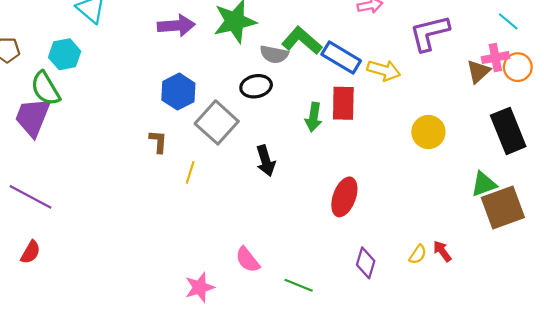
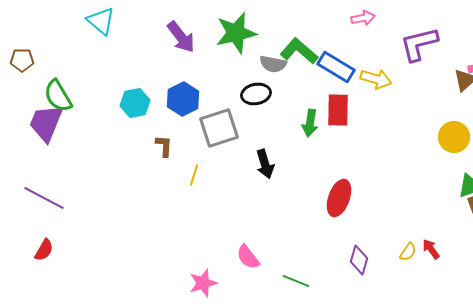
purple arrow: (176, 26) -> (181, 37), turned 56
cyan hexagon: (65, 54) -> (135, 103), moved
gray square: (217, 122) -> (219, 128), turned 30
yellow circle: (428, 132) -> (454, 137), moved

